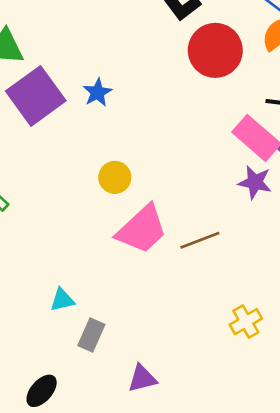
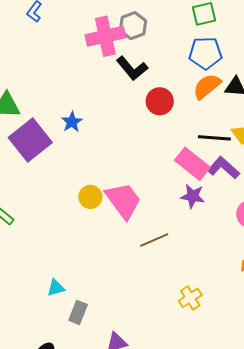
red circle: (215, 50) -> (160, 101), size x0.7
blue star: (97, 92) -> (72, 122), moved
pink trapezoid: (142, 229) -> (123, 201), moved, turned -81

